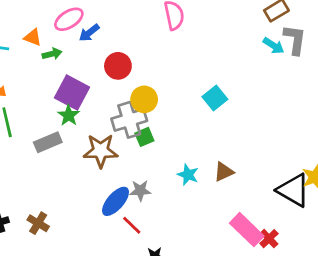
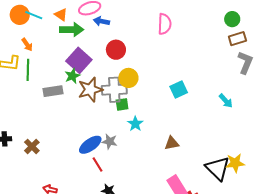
blue arrow: (89, 33) -> (101, 21), turned 35
cyan arrow: (274, 46) -> (226, 101), moved
green arrow: (52, 54) -> (72, 30), size x1.6
brown star: (101, 151) -> (90, 90), moved, turned -30
cyan star: (188, 175) -> (135, 124), moved

